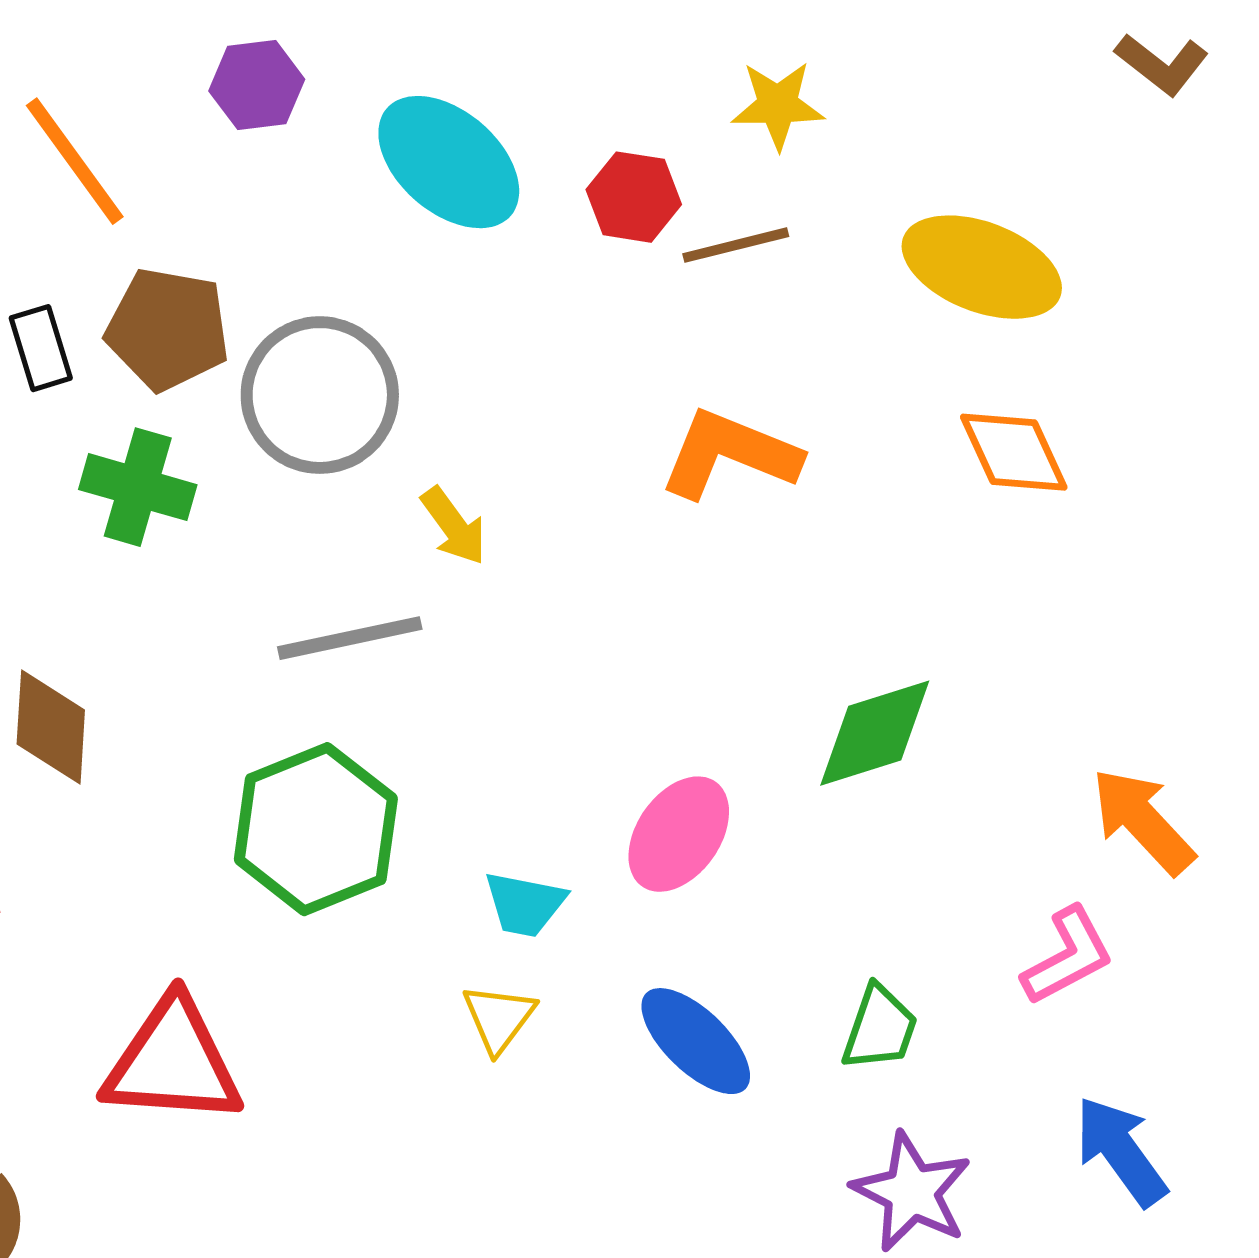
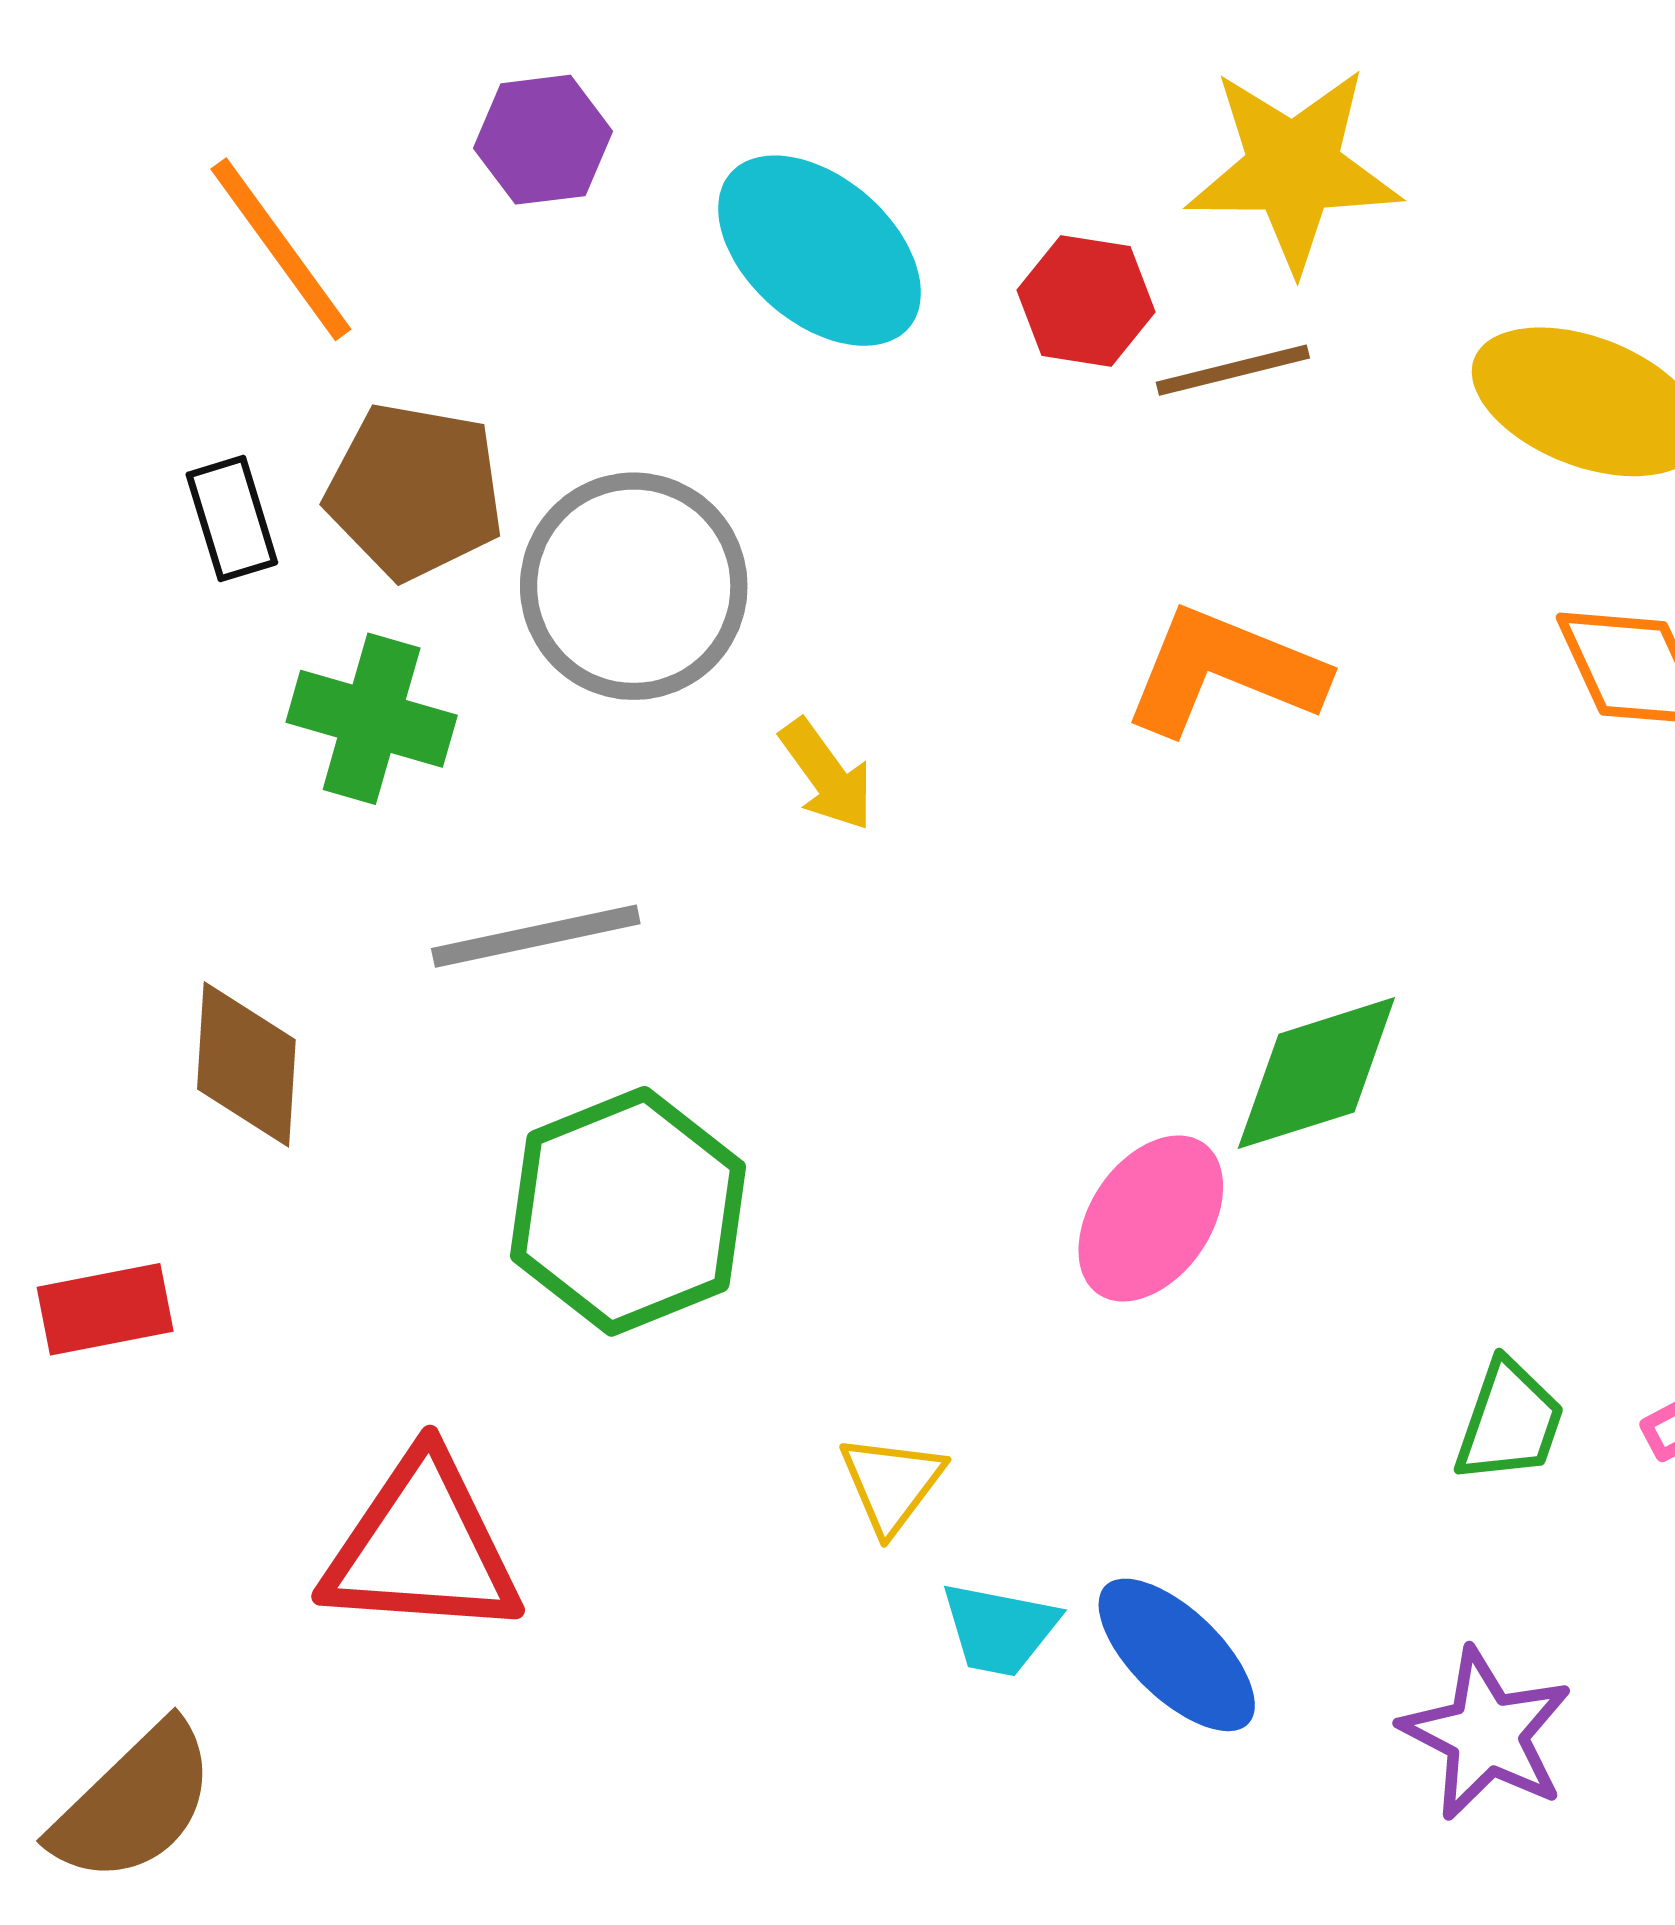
yellow star: (778, 105) -> (1293, 169), size x1.6
gray line: (350, 638) -> (536, 936), moved
green diamond: (875, 733) -> (1316, 1073), moved
cyan trapezoid: (525, 904) -> (1000, 1629), moved
green trapezoid: (880, 1028) -> (1509, 1422), moved
blue ellipse: (696, 1041) -> (1177, 1655), moved

